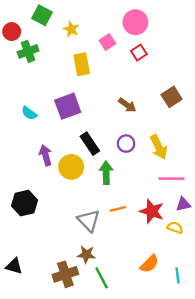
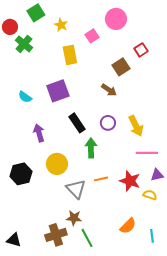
green square: (42, 15) -> (36, 13), turned 30
green cross: (28, 51) -> (24, 44), turned -30
red square: (139, 53) -> (141, 50), moved
brown square: (172, 97) -> (121, 67), moved
yellow circle: (71, 167) -> (57, 164), moved
black triangle: (14, 266) -> (14, 240), moved

